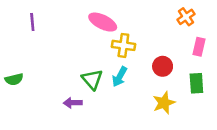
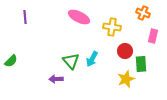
orange cross: (186, 17) -> (143, 13), turned -32
yellow cross: (123, 45) -> (112, 27), moved
green semicircle: (14, 79) -> (11, 61), turned -32
green rectangle: (196, 83) -> (141, 64), moved

